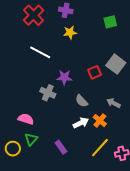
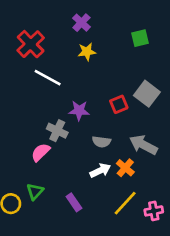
purple cross: (66, 10) -> (81, 23), turned 32
red cross: (33, 15) -> (31, 44), moved
gray semicircle: (82, 101) -> (101, 142), turned -40
gray arrow: (113, 103) -> (143, 145), size x1.5
pink semicircle: (26, 119) -> (41, 152), moved, turned -63

